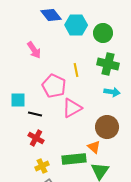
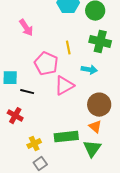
cyan arrow: (112, 92) -> (89, 70), moved
red cross: (36, 138) -> (15, 116), moved
orange triangle: (94, 147) -> (95, 127), moved

